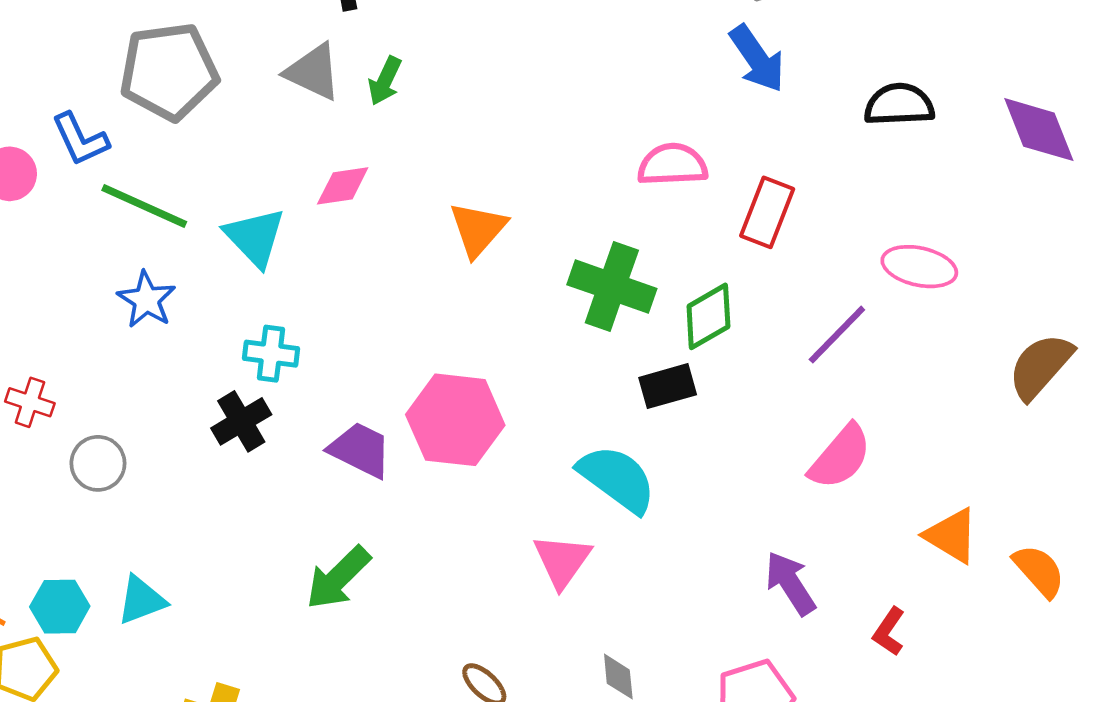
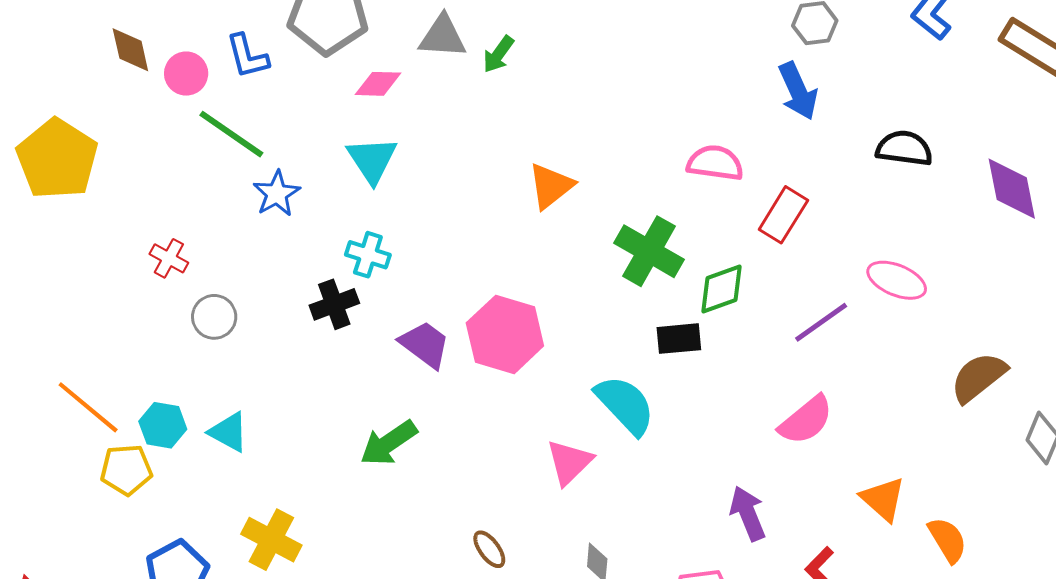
gray triangle: (313, 72) -> (443, 37), turned -32
pink diamond: (343, 186) -> (378, 84), moved
green line: (144, 206) -> (231, 134), moved
cyan triangle: (141, 600) -> (229, 432), turned 39

